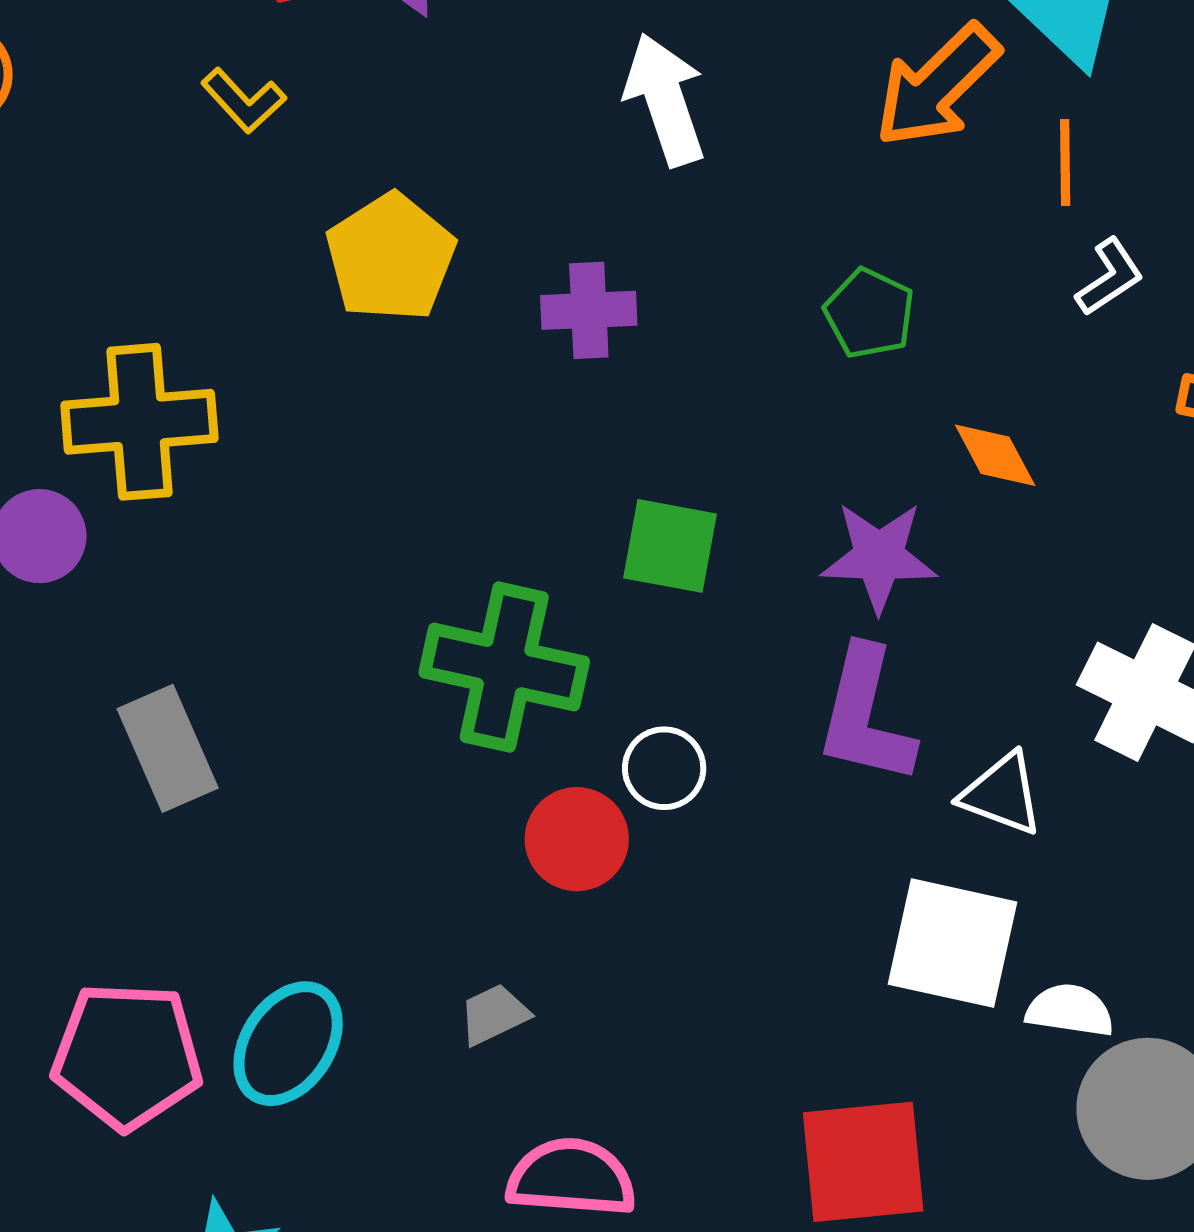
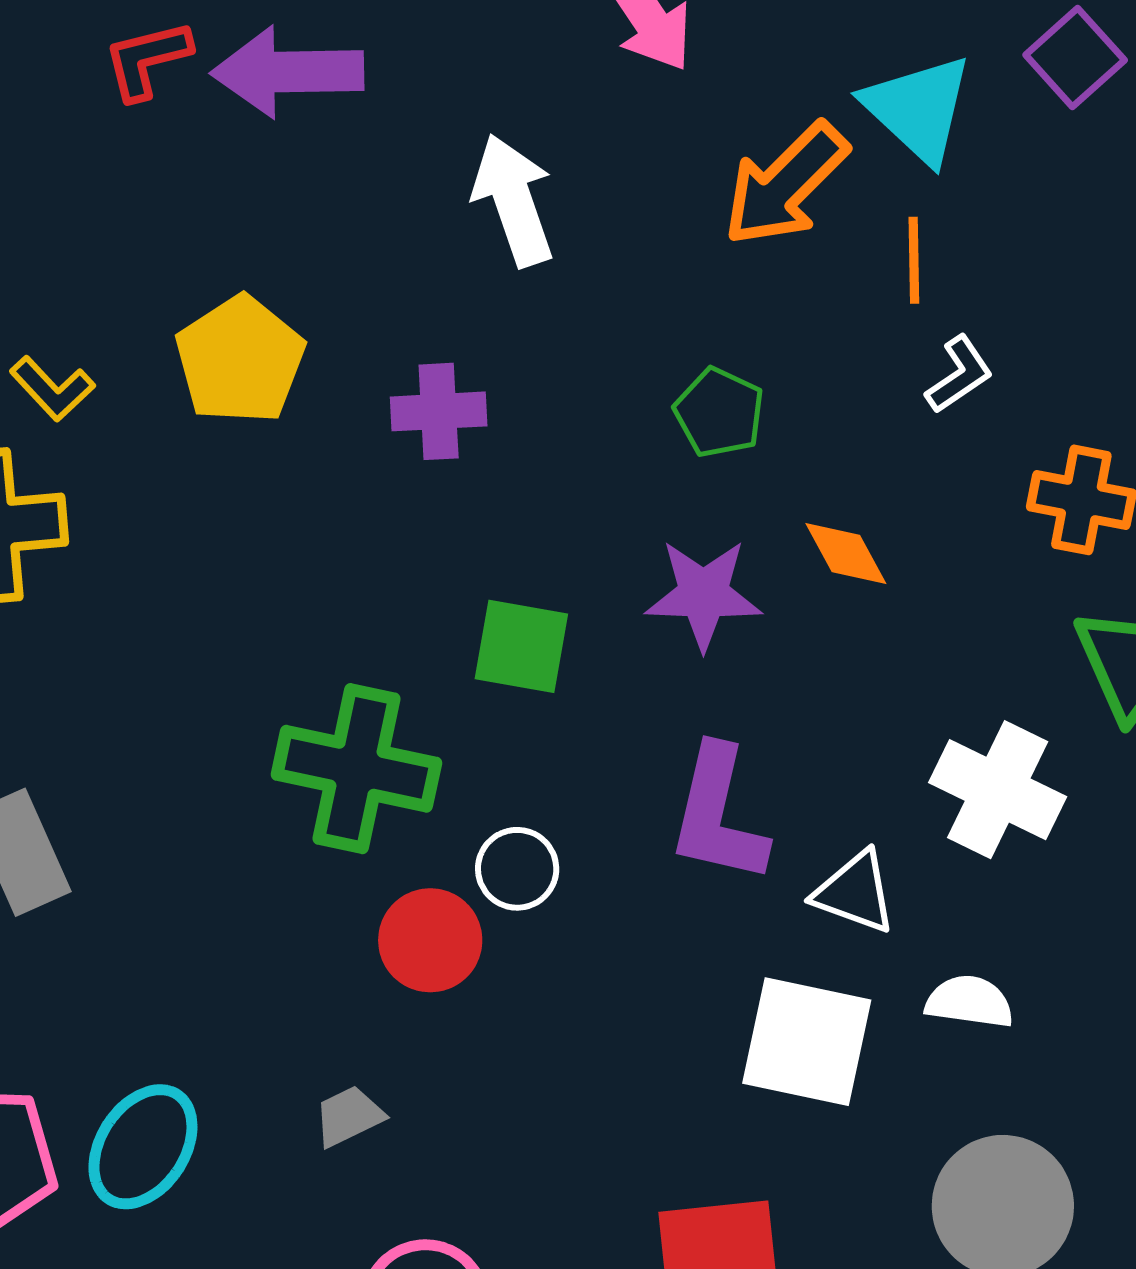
yellow L-shape: (244, 101) -> (52, 389), moved
purple star: (879, 557) -> (703, 594), moved
white semicircle: (1070, 1010) -> (969, 1002), moved

